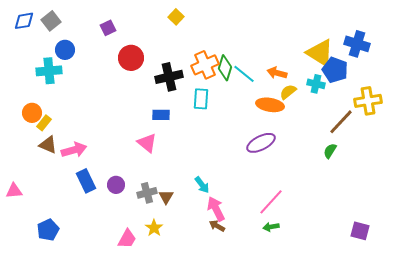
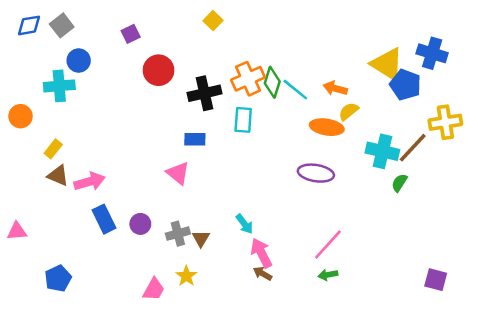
cyan cross: (316, 84) -> (382, 151), moved, size x1.5
orange circle: (32, 113) -> (21, 116), moved
purple ellipse: (261, 143) -> (316, 173), turned 36

